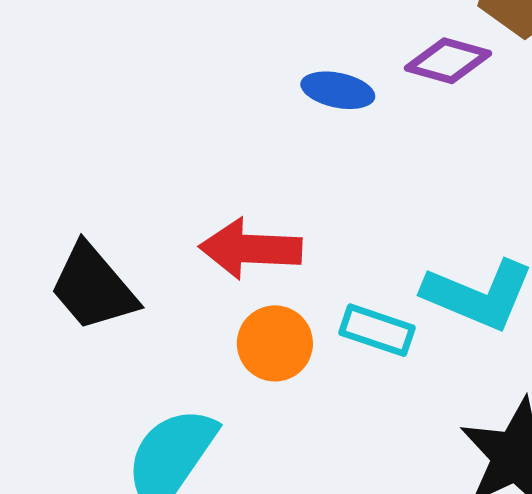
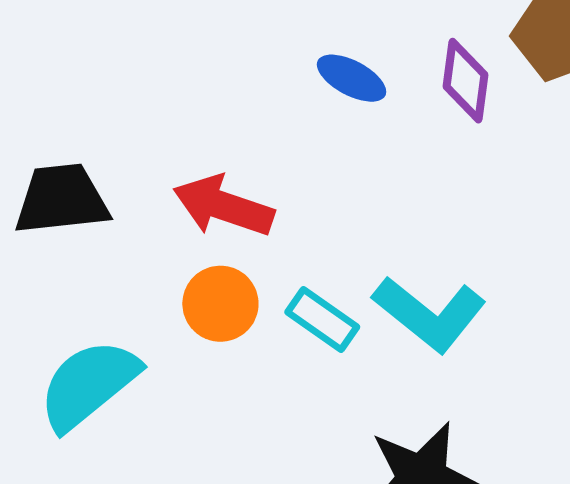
purple diamond: (448, 61) -> (465, 81), turned 66
black trapezoid: (93, 287) -> (62, 199), turned 108

